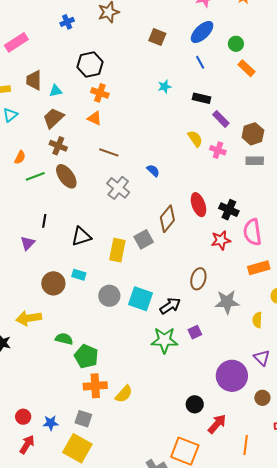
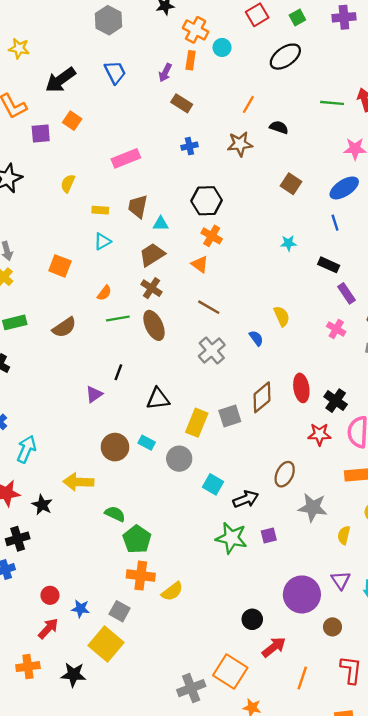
yellow semicircle: (195, 139) -> (282, 316), moved
gray circle: (109, 296) -> (179, 459), moved
cyan square: (141, 299) -> (213, 484), size x0.7

